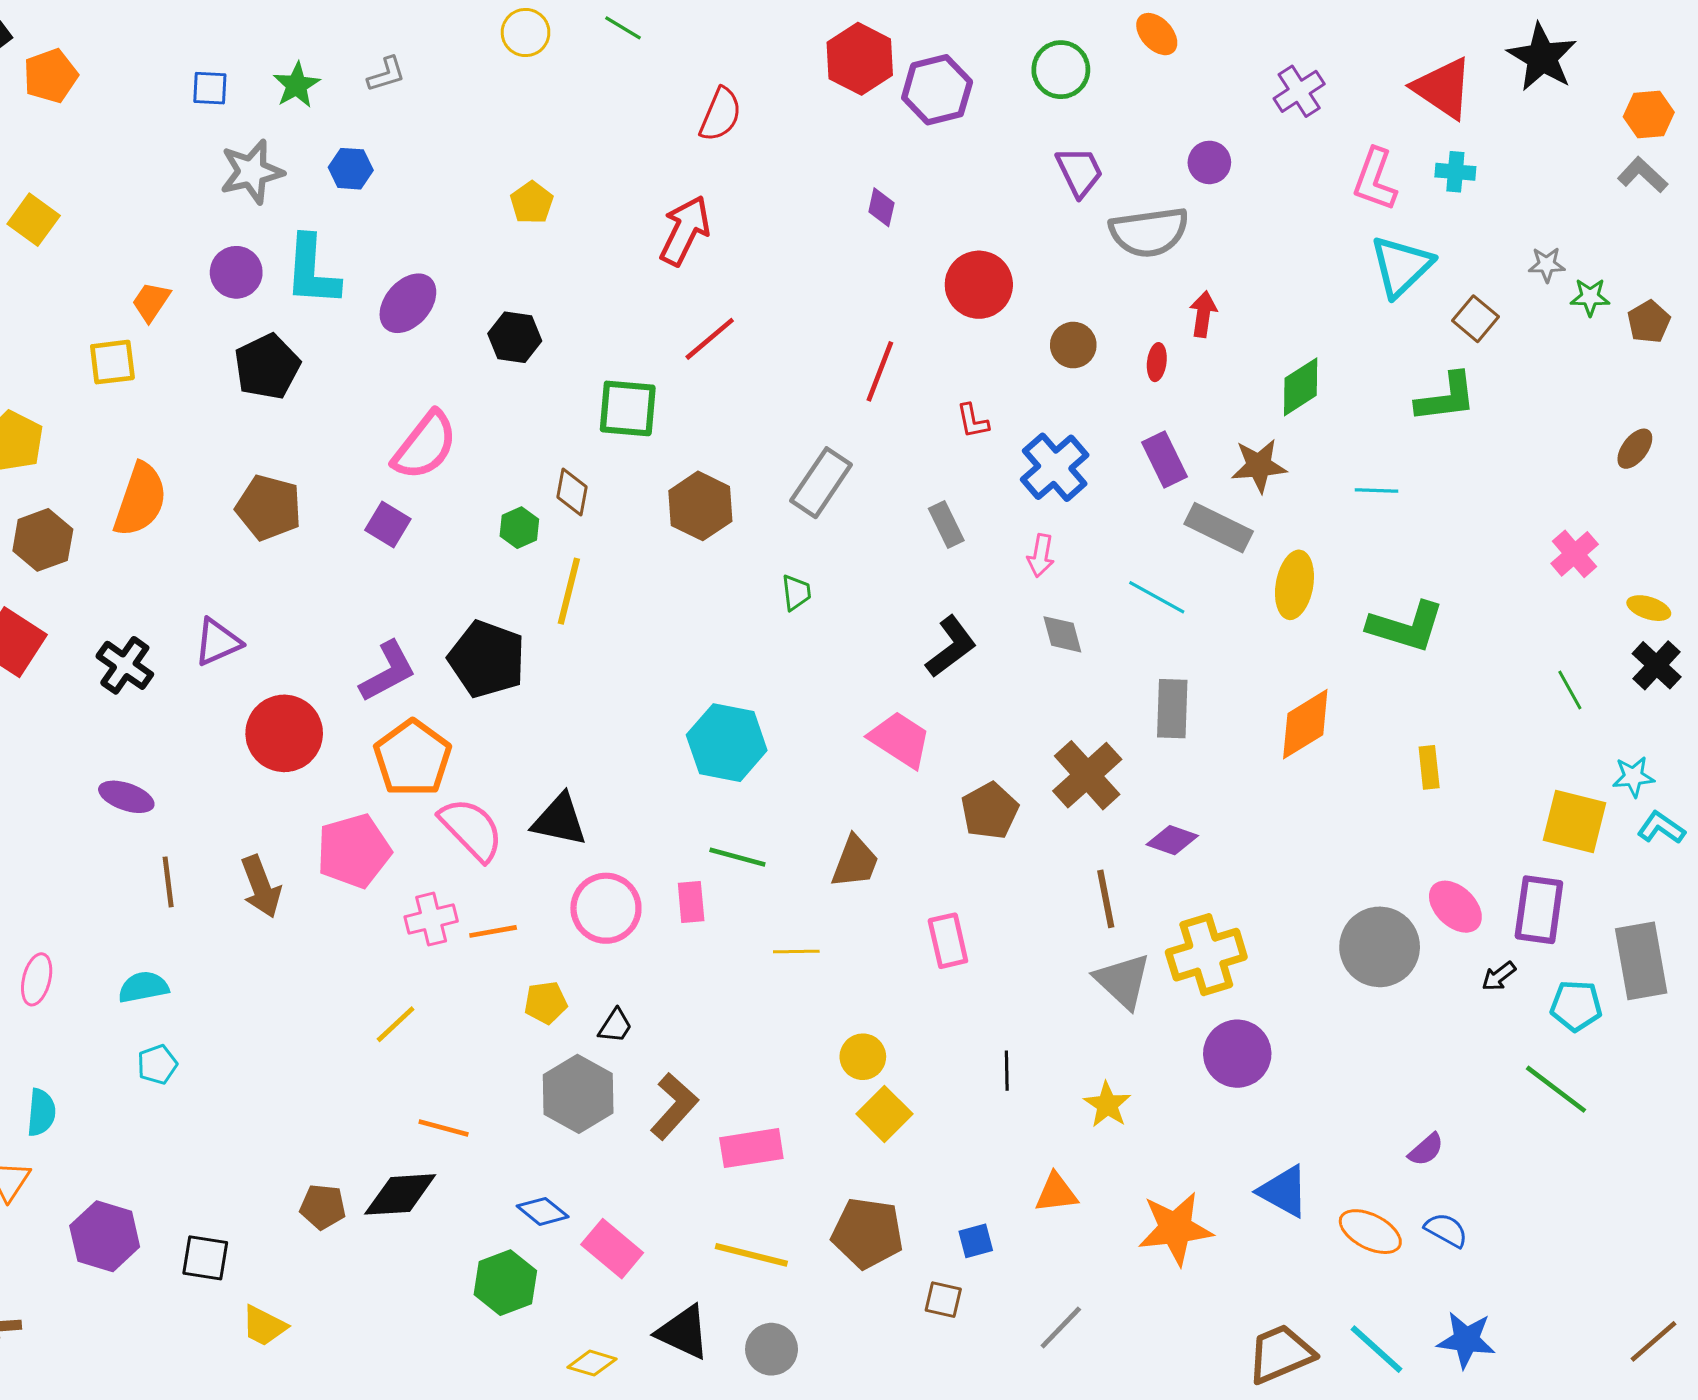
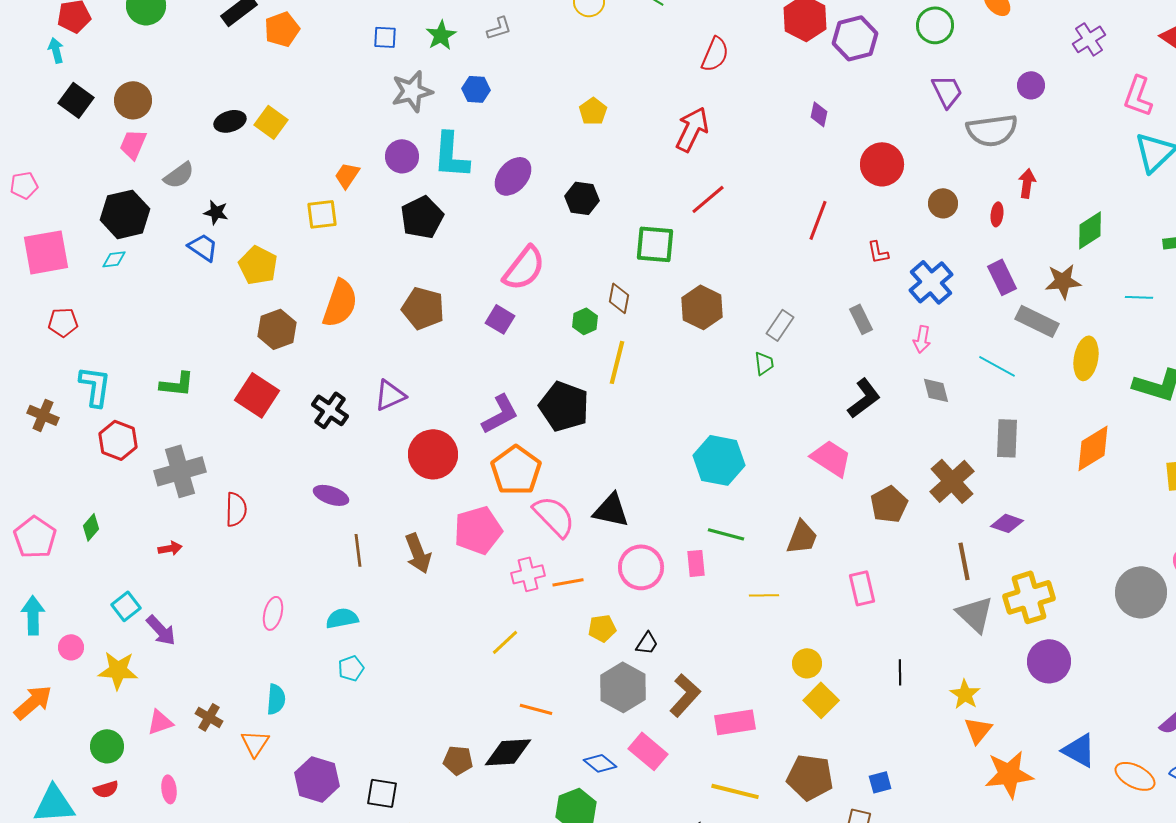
gray rectangle: (821, 483) -> (780, 325), moved, size x0.7
orange triangle: (1056, 1193) -> (978, 730), moved, turned -44
pink rectangle: (612, 1249) -> (648, 751), moved

